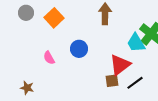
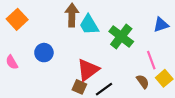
cyan trapezoid: (136, 43) -> (89, 25), moved
brown square: (112, 81) -> (79, 87), turned 32

